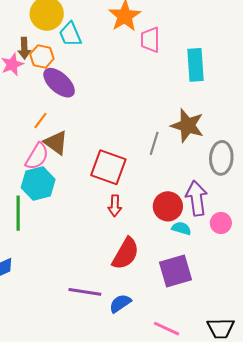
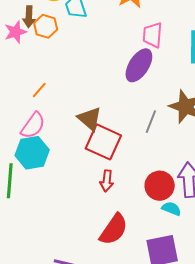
pink trapezoid: (150, 40) -> (153, 35), moved
purple ellipse: (59, 83) -> (139, 65), moved, turned 76
brown triangle: (56, 143) -> (90, 119), moved

